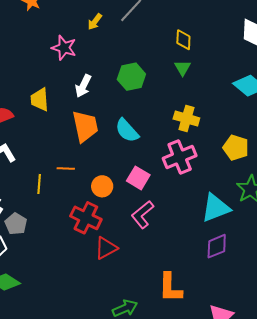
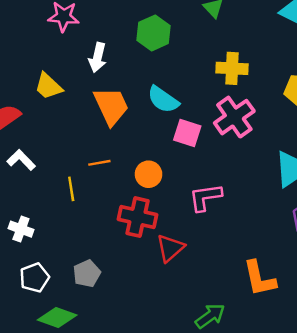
yellow trapezoid: (40, 100) -> (48, 86), turned -30
pink square: (138, 178) -> (187, 133), moved
pink L-shape: (143, 215) -> (205, 197), turned 44
gray pentagon: (16, 224) -> (87, 274), moved, turned 30

